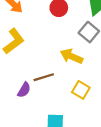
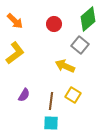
brown line: (44, 77) -> (51, 101), moved, turned -66

